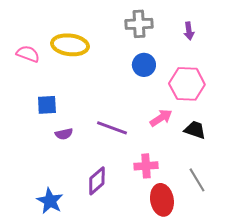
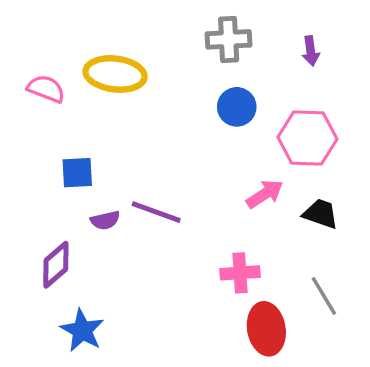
purple line: (112, 128) -> (156, 212), moved
purple diamond: (97, 181) -> (56, 265), moved

